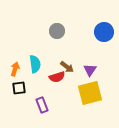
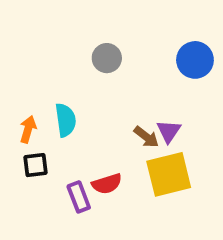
brown arrow: (67, 67) -> (146, 137), moved
red semicircle: (57, 77) -> (107, 184), moved

